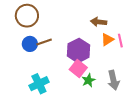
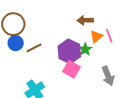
blue circle: (30, 44) -> (16, 43), moved
green star: (88, 80) -> (85, 49), moved

